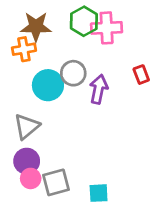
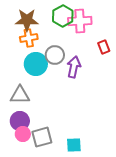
orange cross: (24, 49) -> (29, 38), moved
red rectangle: (141, 75) -> (104, 47), moved
gray triangle: (27, 126) -> (20, 95), turned 40

